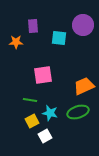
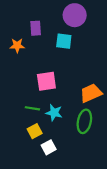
purple circle: (83, 25) -> (75, 15), moved
green ellipse: (78, 112) -> (84, 121), turned -60
cyan star: (50, 113) -> (54, 113), moved

